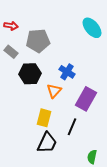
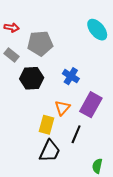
orange triangle: (54, 91) -> (62, 108), moved

